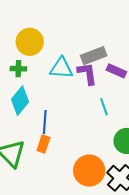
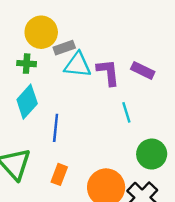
gray rectangle: (94, 56) -> (64, 48), moved, size x0.7
orange rectangle: (43, 144) -> (59, 174), moved

